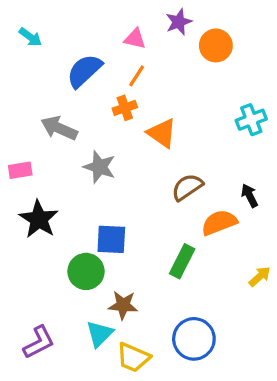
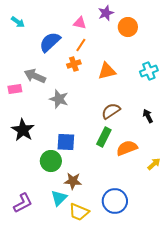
orange triangle: (162, 133) -> (107, 71), moved, turned -48
pink rectangle: (20, 170) -> (15, 89), moved
orange semicircle: (219, 223) -> (127, 148), moved
green rectangle: (182, 261) -> (104, 137), moved

